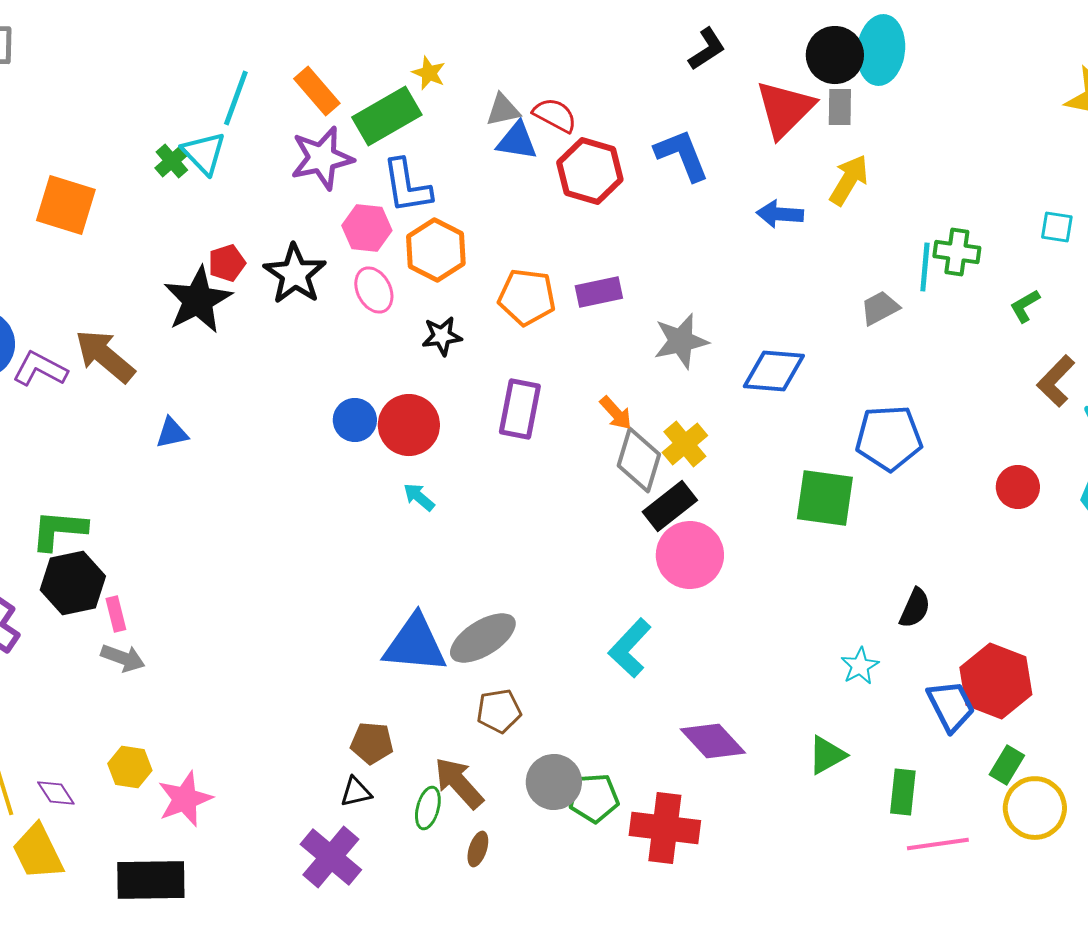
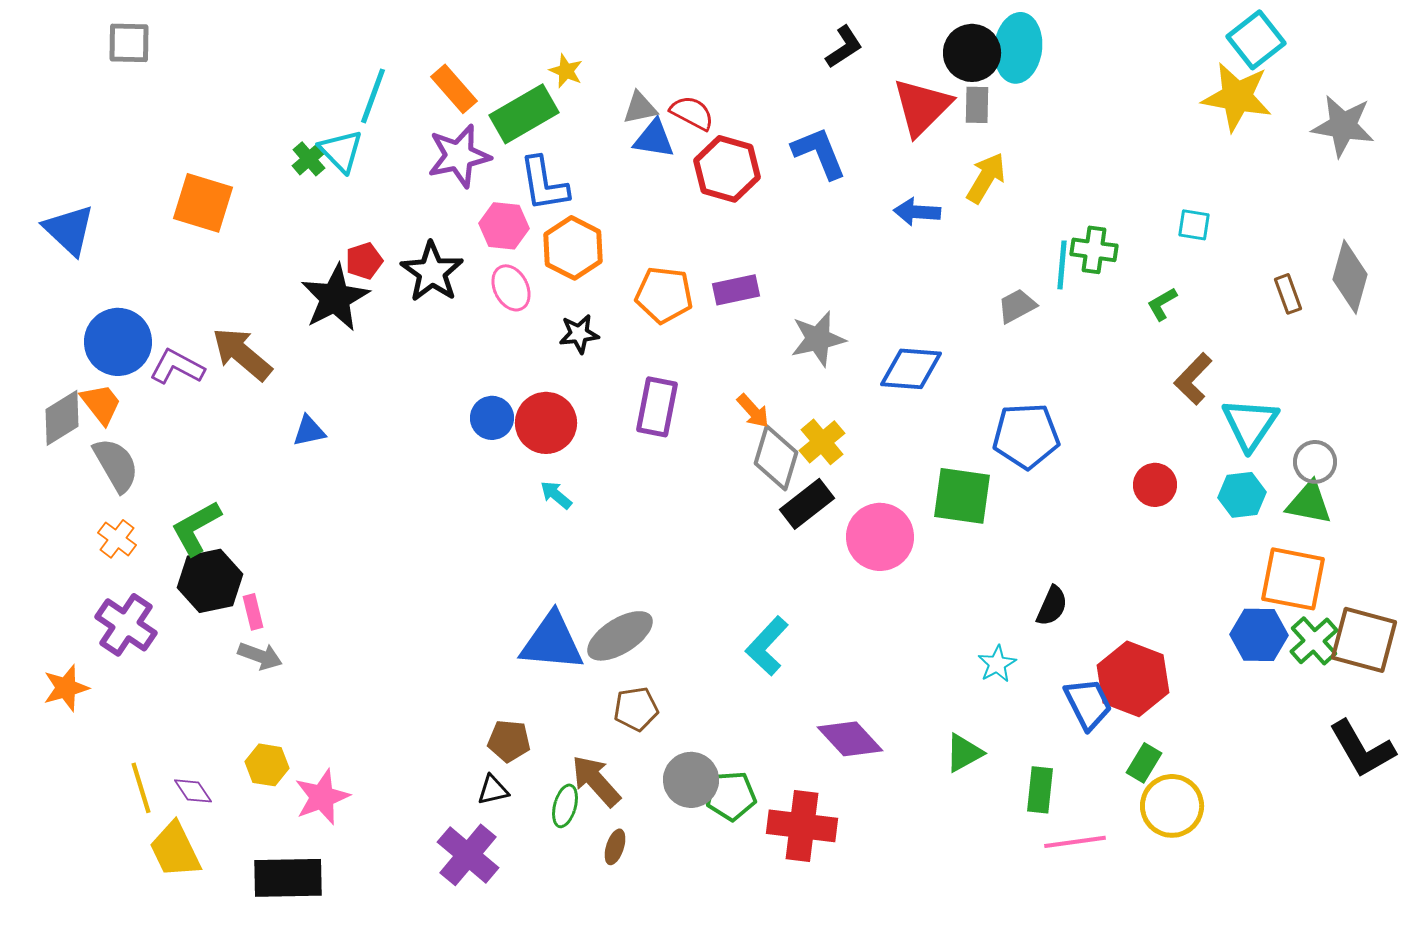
green L-shape: (59, 530) -> (196, 528), turned -34
pink circle: (690, 555) -> (880, 537), moved

